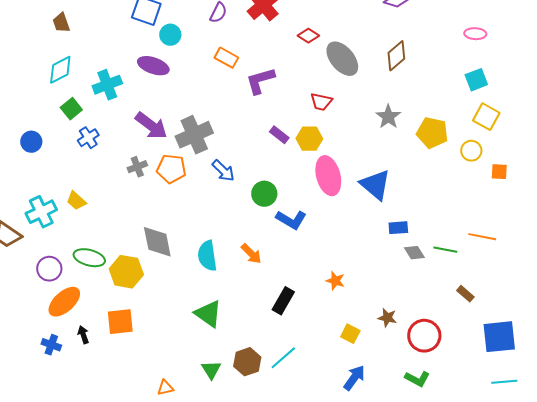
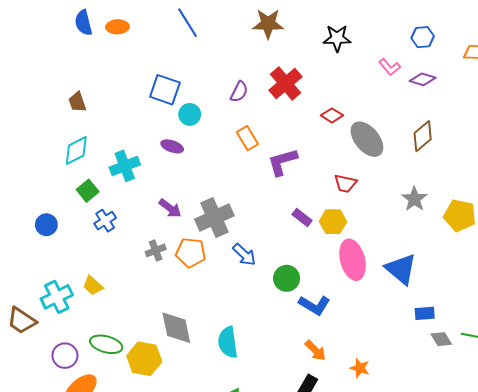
orange rectangle: (226, 58) -> (247, 138), turned 30
purple ellipse: (153, 66) -> (172, 146), size x0.7
purple arrow: (151, 126) -> (170, 208), size x0.7
orange arrow: (251, 254) -> (315, 350), moved

